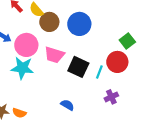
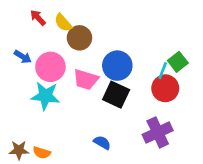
blue circle: (79, 24) -> (117, 66), moved
cyan line: (99, 72) -> (163, 71), moved
purple cross: (111, 97) -> (158, 132), size x1.6

